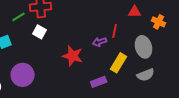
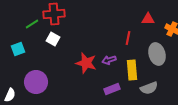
purple arrow: (100, 42) -> (109, 60), moved
yellow rectangle: (119, 63) -> (132, 70), turned -36
gray semicircle: (146, 75) -> (149, 88), moved

